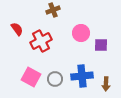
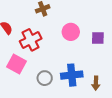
purple square: (101, 45) -> (98, 38), moved
pink square: (31, 77) -> (17, 64), moved

